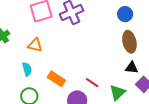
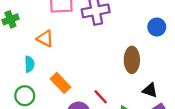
brown ellipse: (129, 42) -> (132, 60), moved

